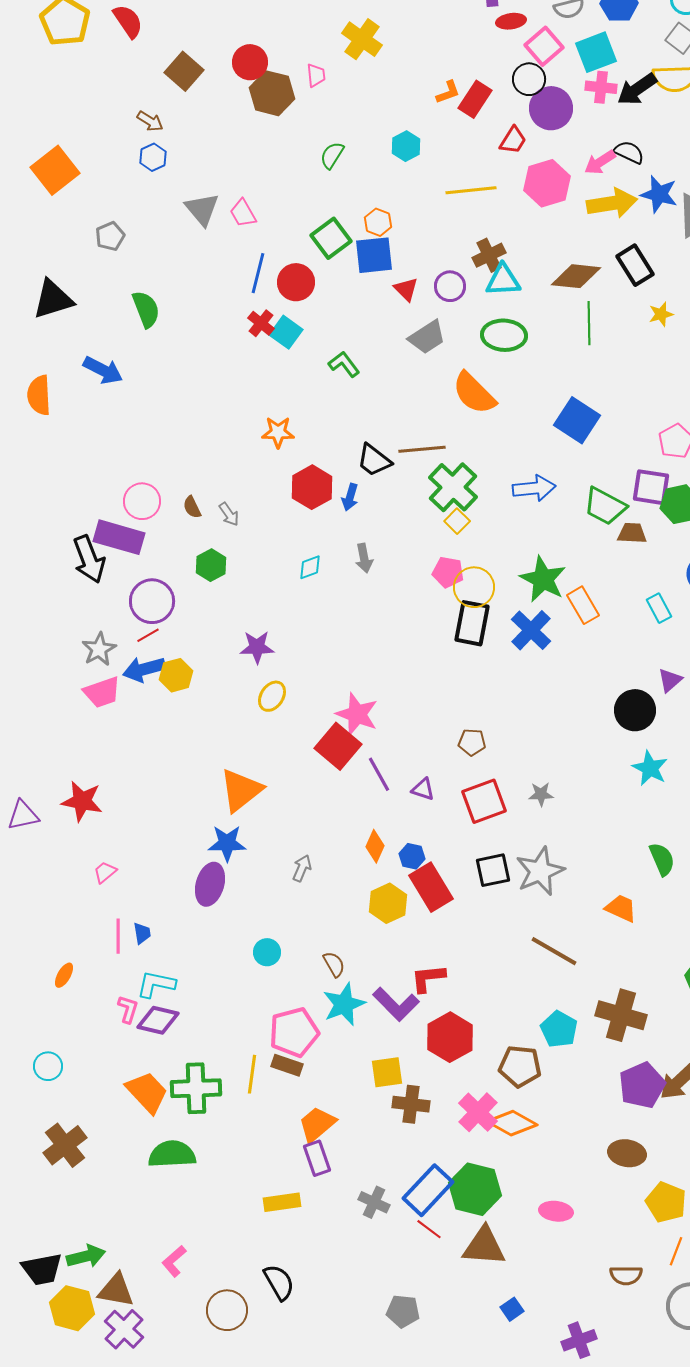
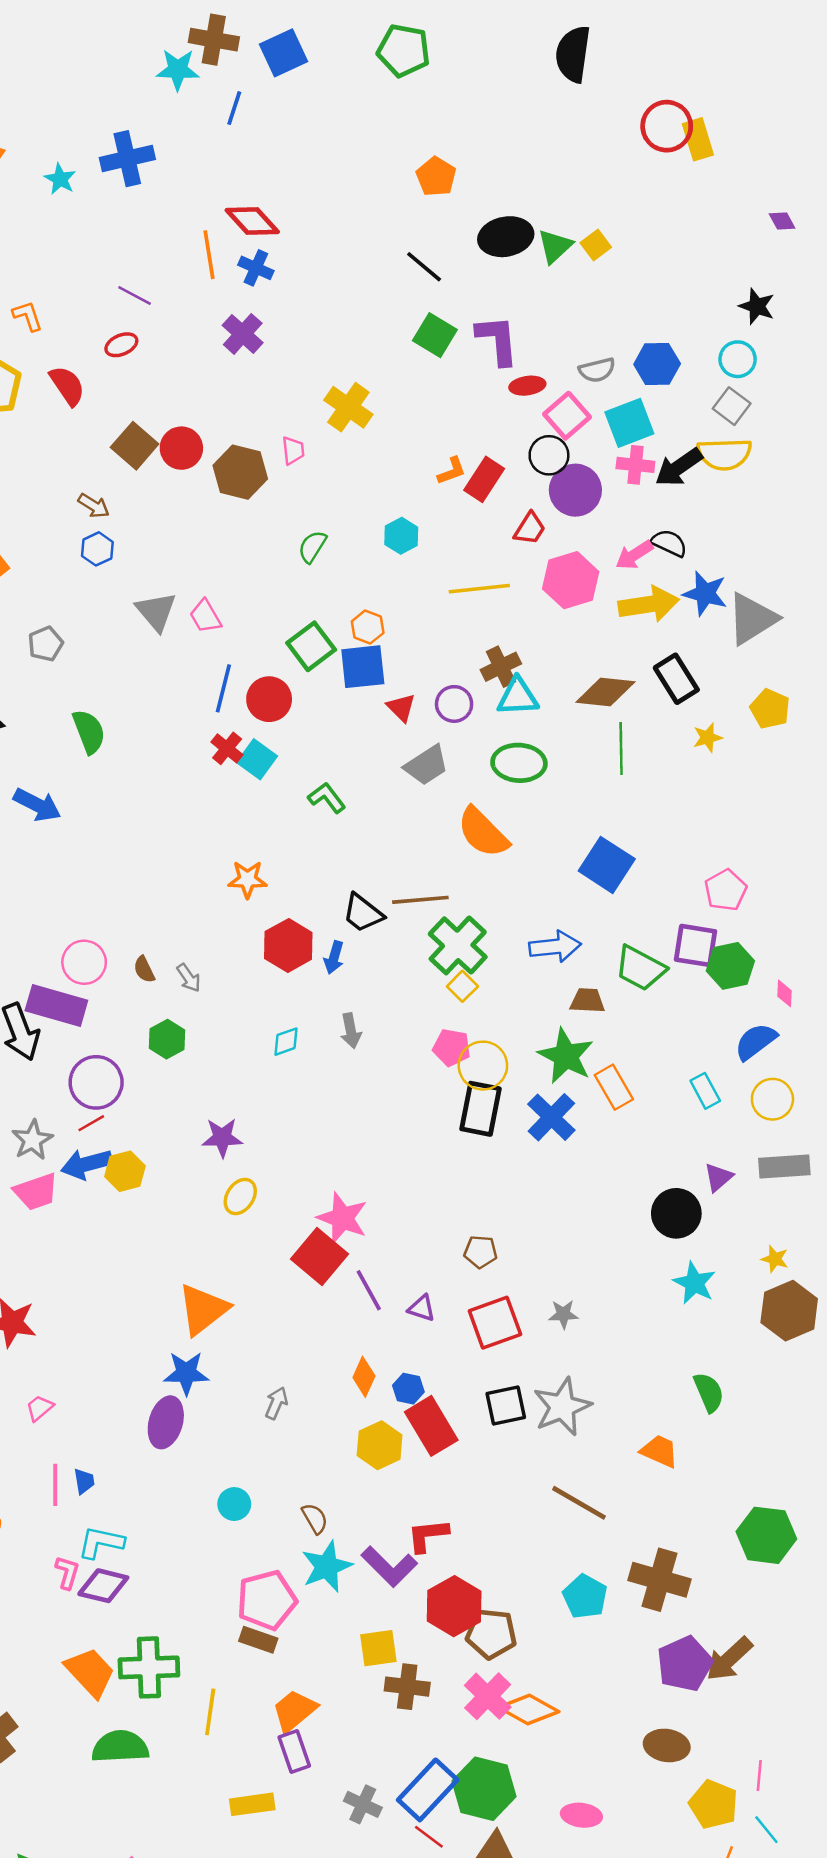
red circle: (250, 62) -> (181, 448), moved
brown trapezoid: (632, 533) -> (587, 1001), moved
brown pentagon: (520, 1066) -> (491, 1634), moved
yellow line: (252, 1074) -> (210, 1712), moved

